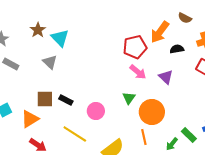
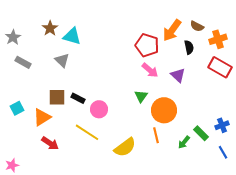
brown semicircle: (185, 18) -> (197, 26), moved
cyan triangle: (60, 38) -> (72, 36), turned -30
red pentagon: (135, 47) -> (147, 45), turned 30
black semicircle: (177, 49) -> (189, 47), turned 88
pink circle: (96, 111) -> (99, 109), moved

